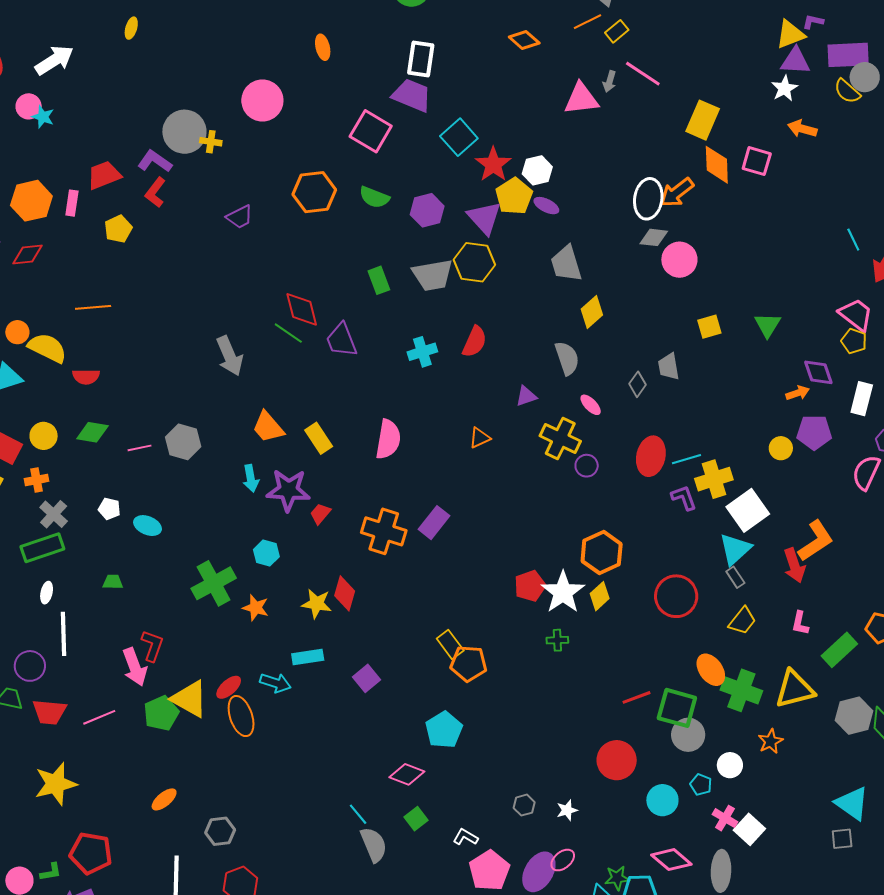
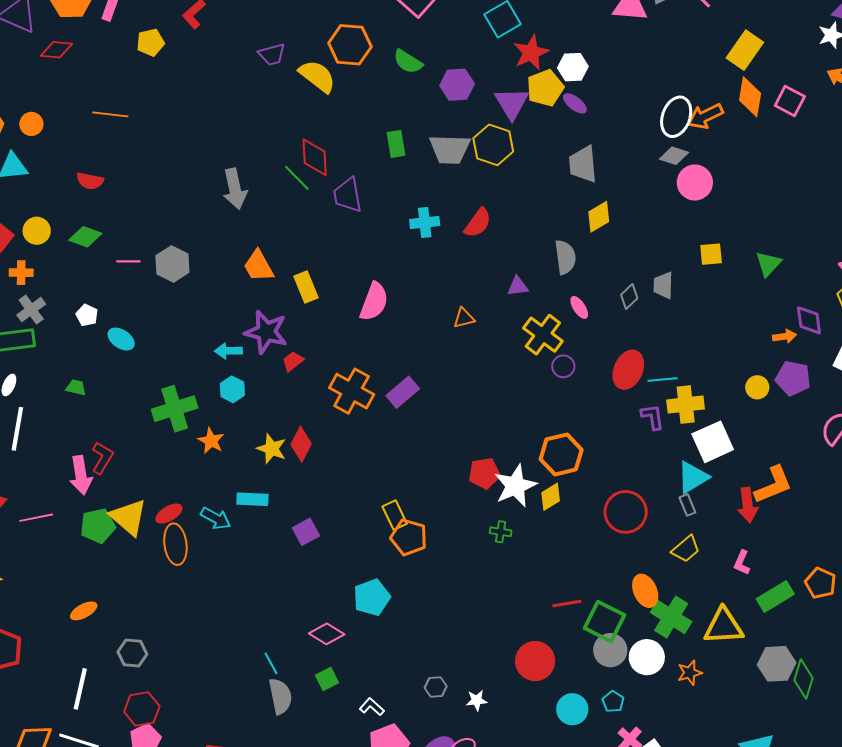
yellow semicircle: (47, 348) -> (317, 76), moved
cyan arrow: (251, 478) -> (228, 351), moved, turned 88
white circle: (730, 765) -> (647, 657), moved, size x1.4

